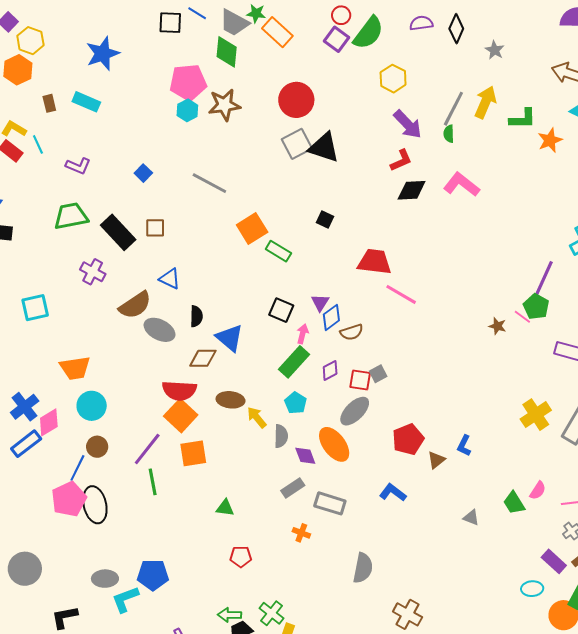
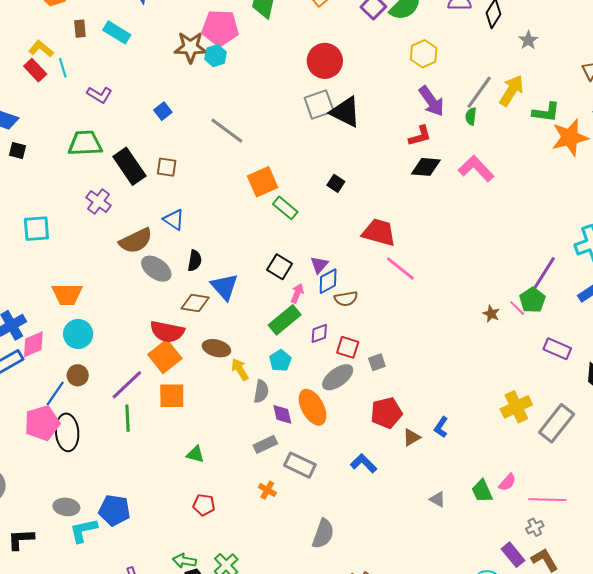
brown star: (224, 105) -> (190, 47), moved
orange star: (550, 140) -> (570, 138), size x1.5
gray square: (378, 374) -> (377, 362), moved

